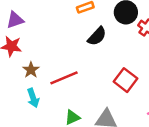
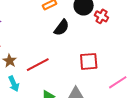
red square: (126, 80) -> (89, 61), turned -36

